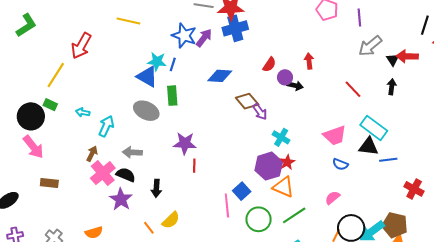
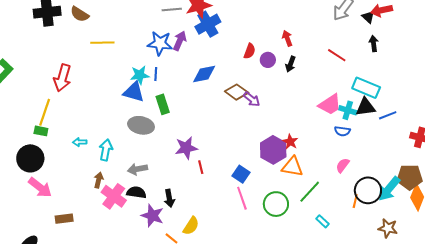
black arrow: (295, 86) -> (291, 64), moved, turned 112
green rectangle: (50, 105) -> (41, 131), moved
cyan cross: (281, 137) -> (348, 110), moved
blue square: (242, 191) -> (241, 174), moved
purple star: (121, 199) -> (152, 216), moved

